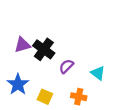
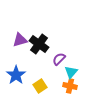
cyan triangle: (98, 73) -> (71, 72), moved, turned 32
yellow square: (45, 97) -> (40, 86), turned 32

